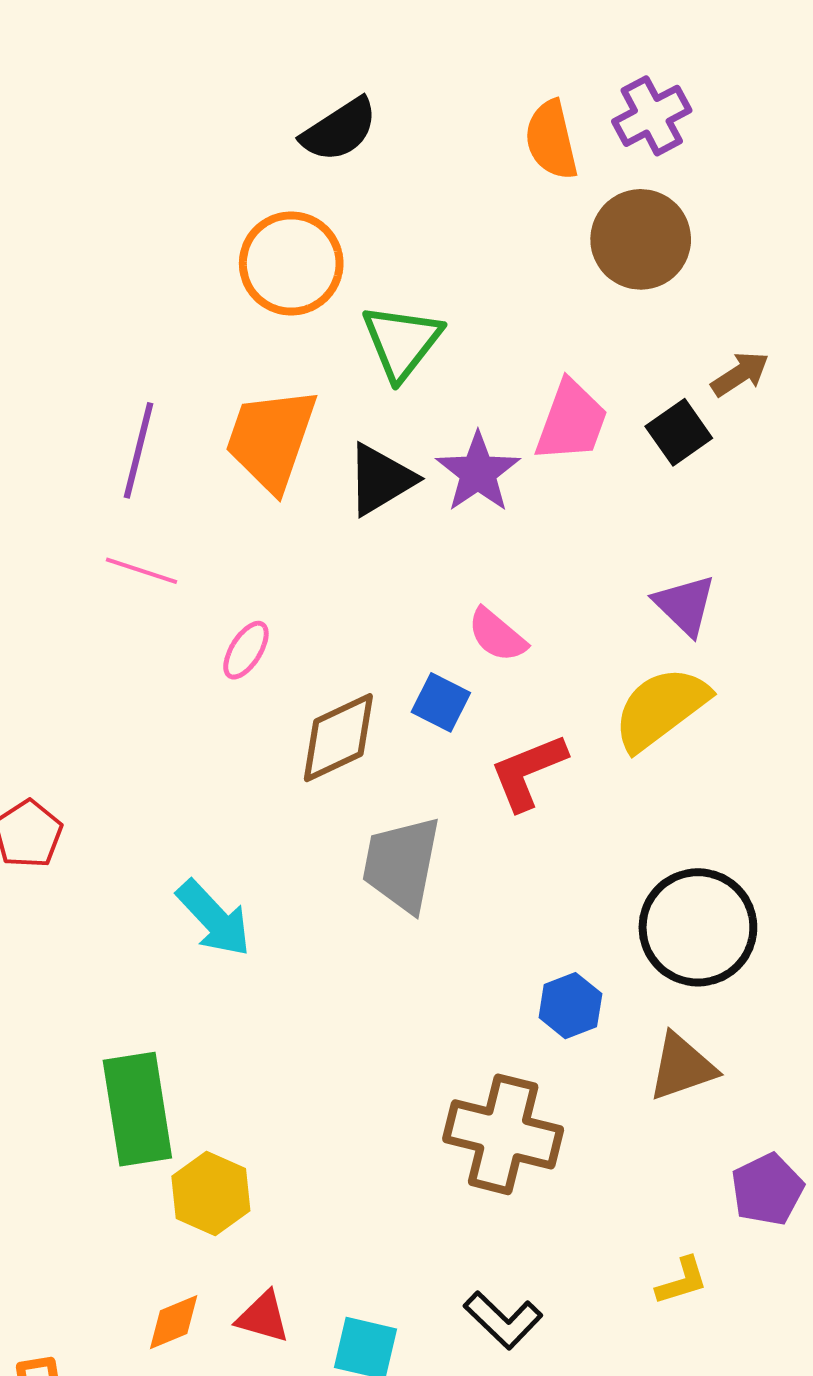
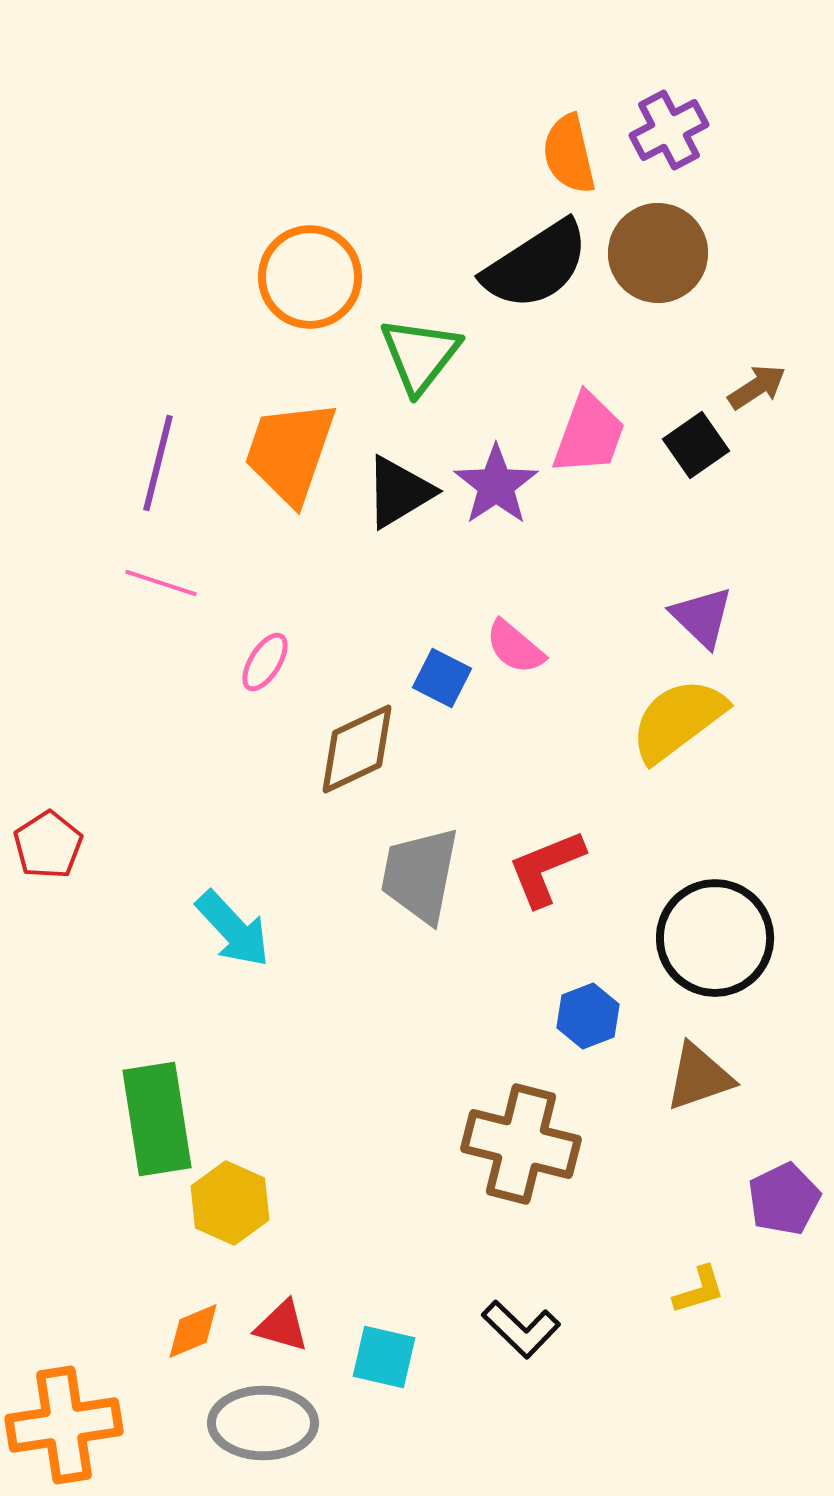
black semicircle: (339, 130) -> (536, 265), moved, size x1.4
blue square: (441, 702) -> (442, 678), moved
red L-shape: (528, 772) -> (546, 868), moved

